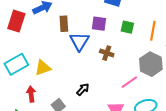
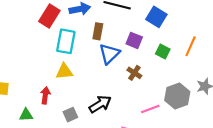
orange line: (153, 31) -> (191, 46), moved
cyan rectangle: (16, 64) -> (66, 41), moved, turned -65
black arrow: (83, 89) -> (100, 104), size x1.5

